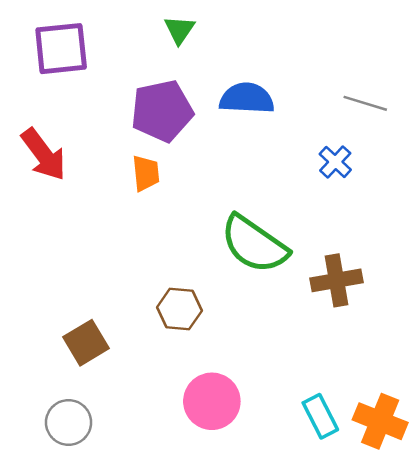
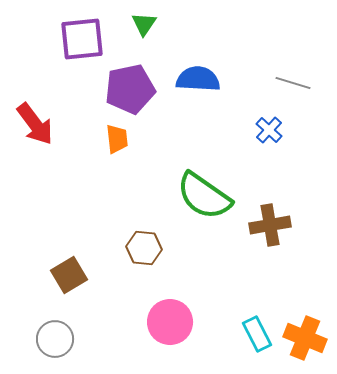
purple square: (61, 49) -> (82, 39), moved

